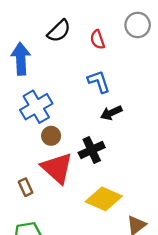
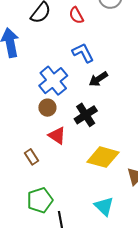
blue cross: (36, 107) -> (53, 81), moved
red triangle: (57, 168) -> (57, 136), size x0.6

